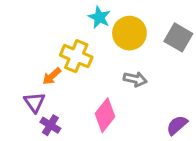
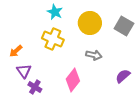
cyan star: (99, 17) -> (55, 12), moved
orange arrow: (52, 76) -> (16, 51), moved
purple semicircle: (177, 125) -> (123, 76), moved

